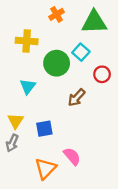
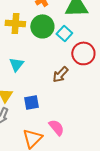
green circle: (57, 63) -> (42, 26), moved
red circle: (102, 74) -> (83, 53), size x1.5

